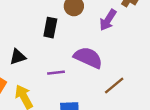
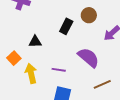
purple line: (56, 73) -> (59, 70), moved

